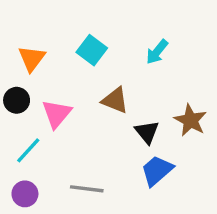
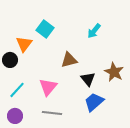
cyan square: (92, 50) -> (45, 29), moved
orange triangle: (32, 58) -> (24, 44), moved
brown triangle: (115, 100) -> (69, 60), turned -36
pink triangle: (57, 114) -> (48, 87), moved

